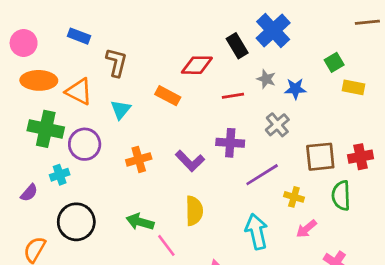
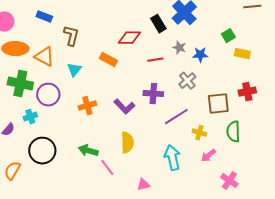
red cross: (360, 157) -> (247, 92), moved

